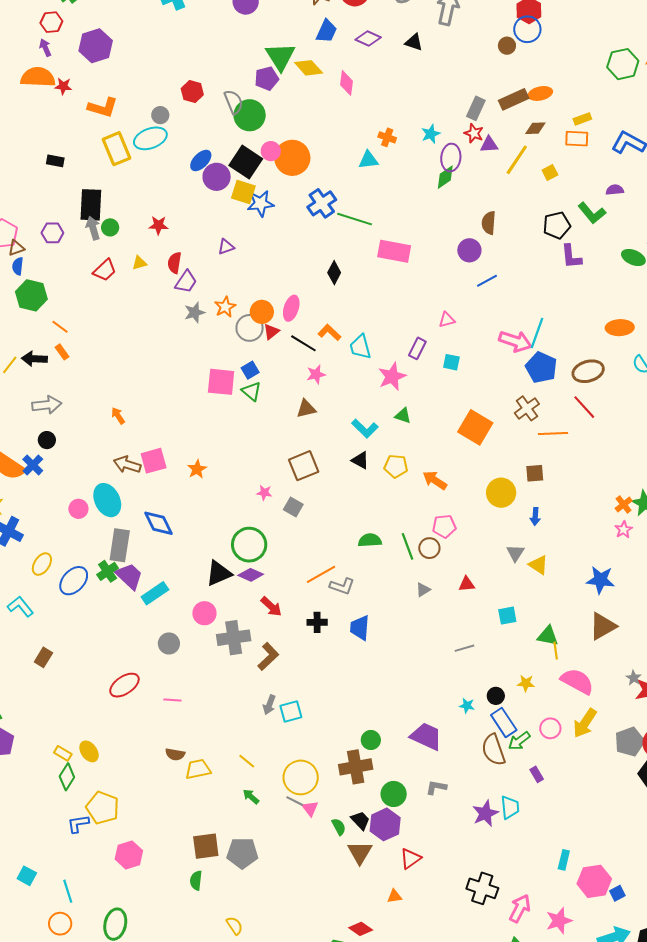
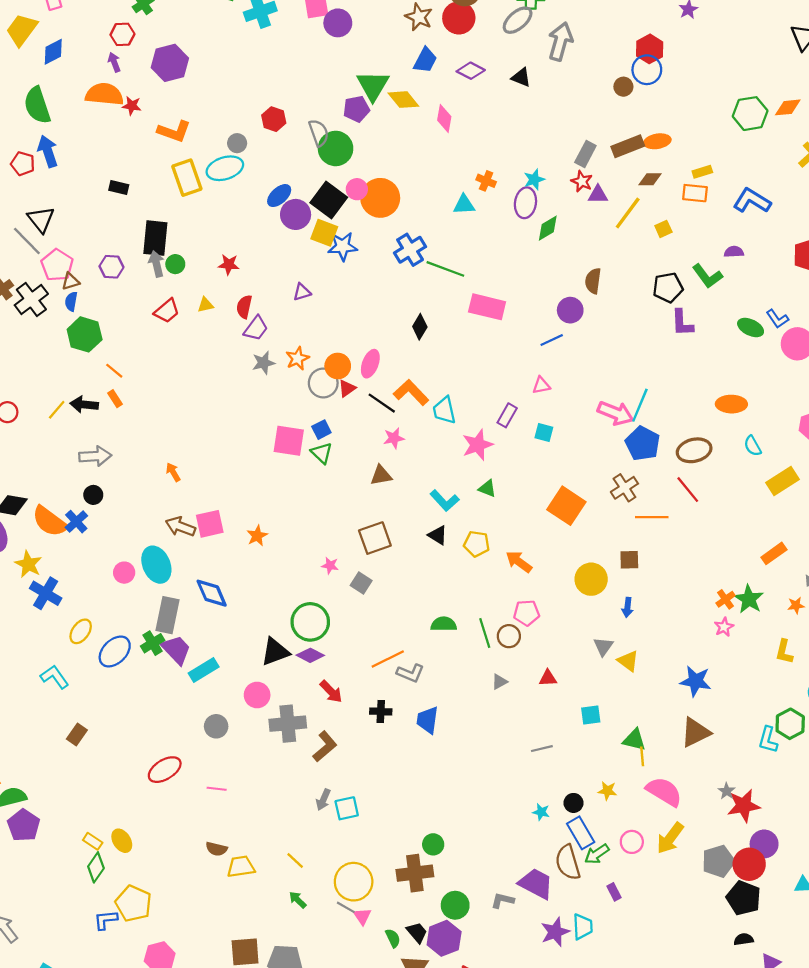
purple ellipse: (451, 158) -> (525, 203), moved
blue line: (487, 281) -> (552, 340), moved
orange L-shape: (329, 332) -> (411, 392), size x1.4
purple trapezoid: (426, 736) -> (536, 884), moved

